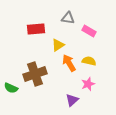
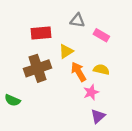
brown cross: (35, 74) -> (37, 68), moved
pink star: (88, 84) -> (91, 92), moved
purple triangle: (72, 100) -> (98, 116), moved

